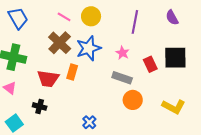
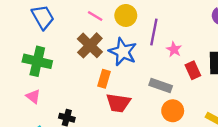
purple line: (135, 22) -> (154, 32), moved
blue star: (89, 48) -> (123, 52), turned -30
pink star: (122, 53) -> (174, 49), moved
red trapezoid: (48, 79) -> (118, 103), moved

